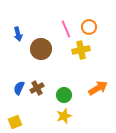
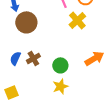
brown circle: (41, 49) -> (26, 22), moved
yellow cross: (81, 50) -> (77, 20), turned -30

